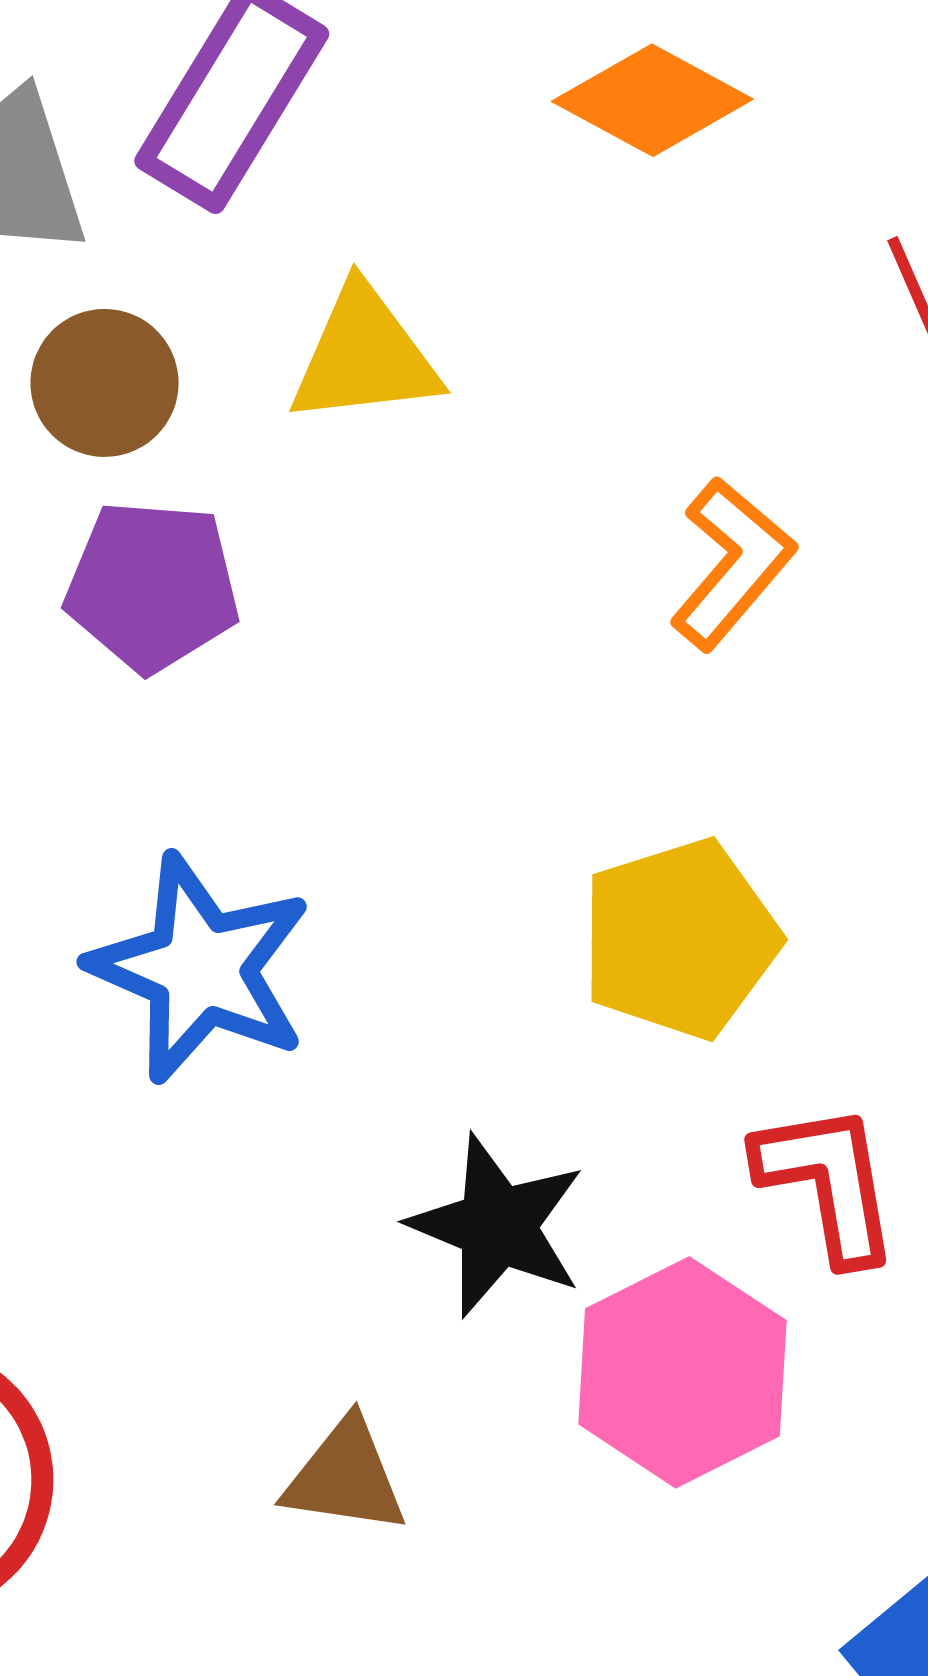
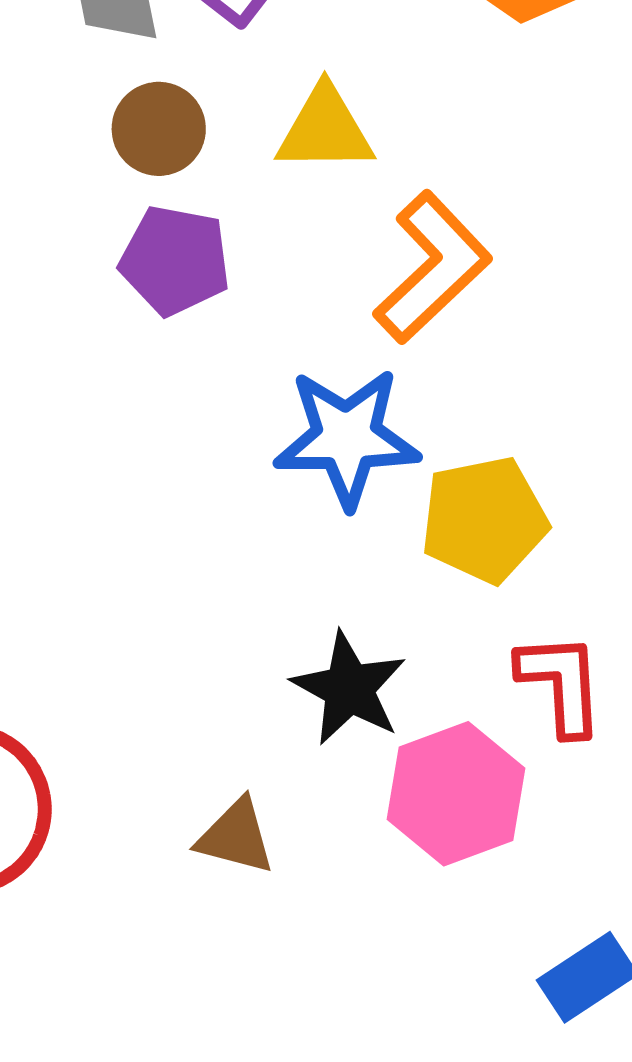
orange L-shape: (732, 564) -> (432, 267), moved, size x1.4
blue star: (201, 969) -> (347, 438), moved, turned -30

